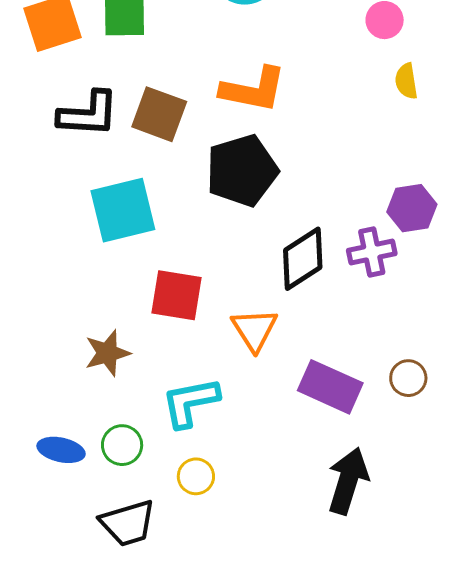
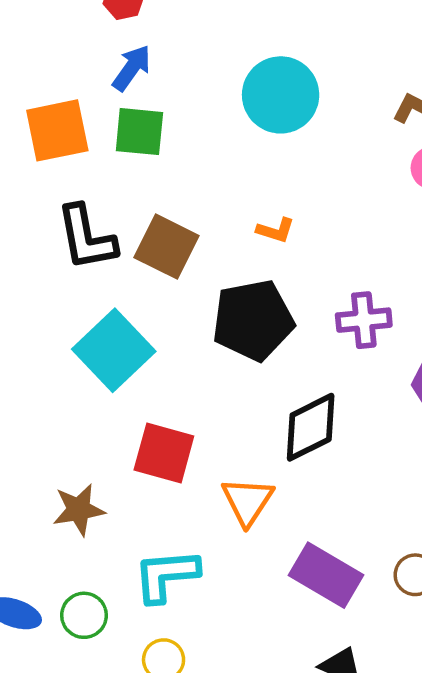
orange L-shape: (253, 90) -> (276, 230), size x0.5
black L-shape: (88, 114) -> (86, 238), turned 70
cyan square: (123, 210) -> (114, 350), turned -36
purple cross: (372, 252) -> (364, 320), moved

